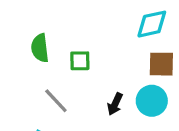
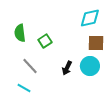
green square: (80, 61) -> (45, 41), turned -32

